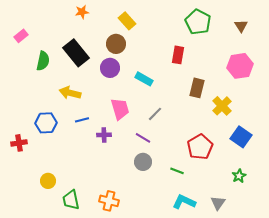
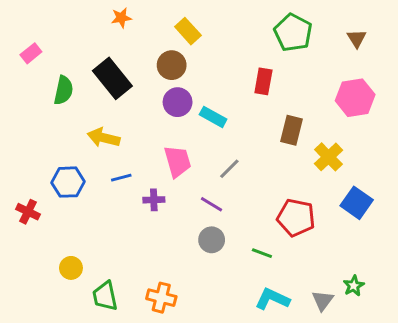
purple circle: (110, 68) -> (178, 102), moved
red cross: (19, 143) -> (28, 212), turned 35
red pentagon: (200, 147) -> (296, 218), turned -30
green star: (239, 176) -> (354, 286), moved

